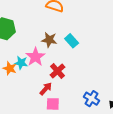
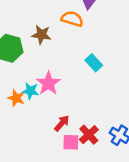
brown star: (49, 40) -> (41, 35), moved
red cross: (57, 71) -> (89, 135), moved

